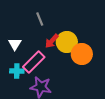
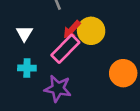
orange circle: (82, 54) -> (123, 73), moved
pink rectangle: (34, 62) -> (65, 49), moved

